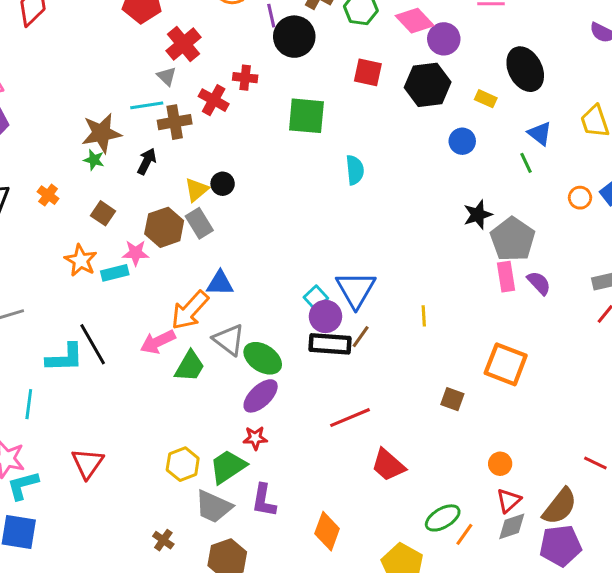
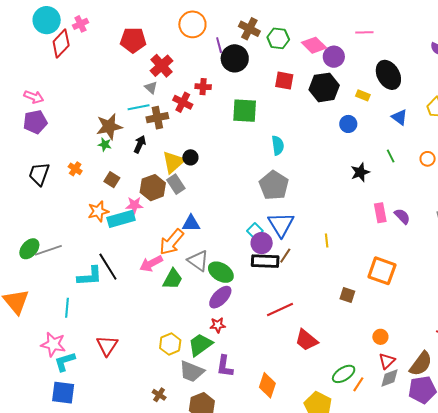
green line: (526, 163) -> (391, 156), moved
yellow triangle: (197, 190) -> (173, 162), size x1.4
gray pentagon: (513, 239) -> (274, 185), moved
orange star: (81, 260) -> (98, 211), turned 30
cyan rectangle: (115, 273) -> (121, 219), size x1.5

